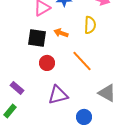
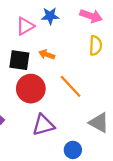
yellow semicircle: (90, 25) -> (96, 45), moved
red circle: (47, 63) -> (31, 89), size x1.6

